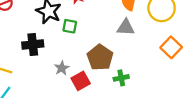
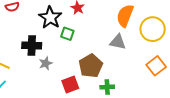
gray star: (62, 68) -> (46, 63), moved

